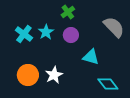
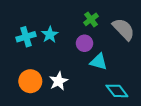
green cross: (68, 12) -> (91, 19), moved
cyan cross: (24, 34) -> (26, 37), turned 36
purple circle: (71, 35) -> (84, 43), moved

